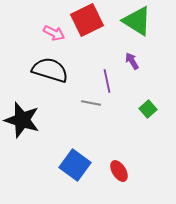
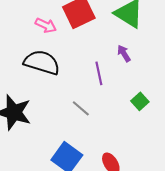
gray line: (91, 103) -> (81, 108), moved, turned 30

